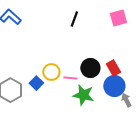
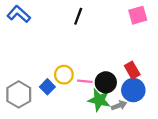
black line: (74, 19) -> (78, 16), moved
black circle: (90, 68) -> (106, 82), moved
gray arrow: (126, 100) -> (119, 105), moved, turned 96

